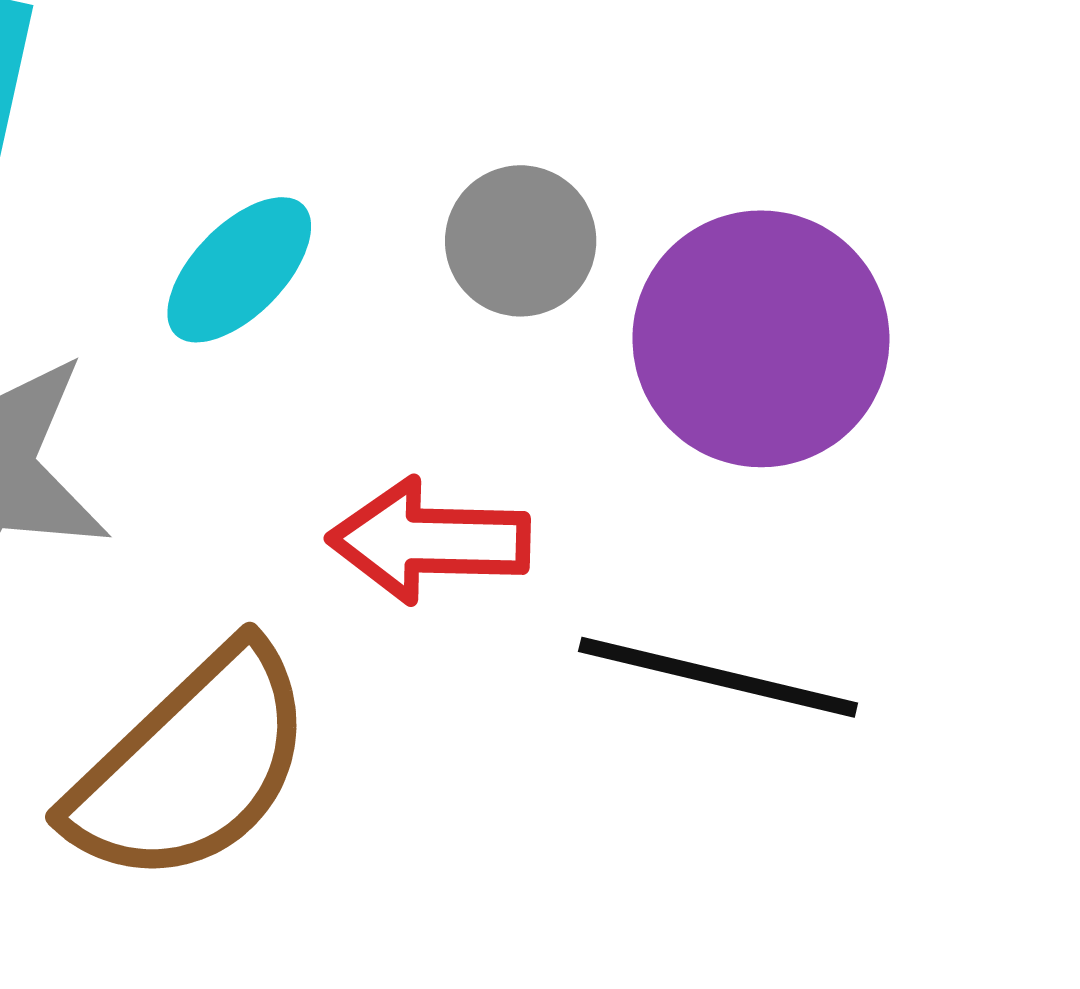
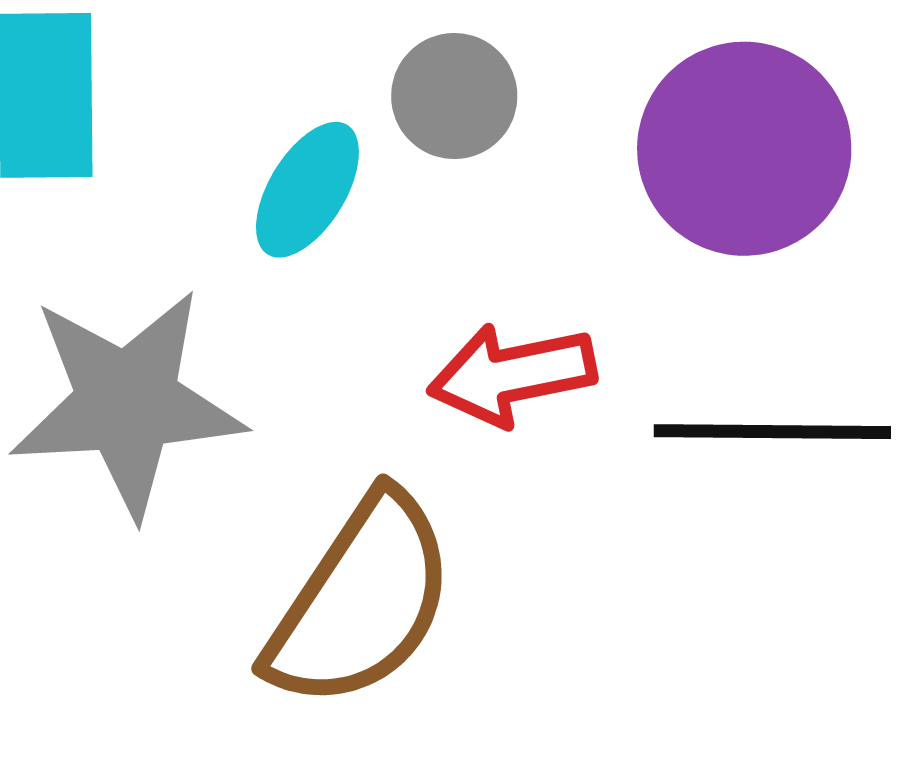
gray circle: (521, 241) -> (454, 96), moved

